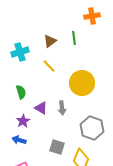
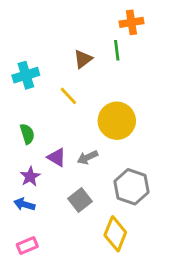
green line: (74, 38) -> (117, 50), moved
brown triangle: (50, 41) -> (83, 59), moved
gray arrow: (62, 108) -> (87, 157), turned 72
gray square: (57, 147) -> (80, 200), moved, turned 35

